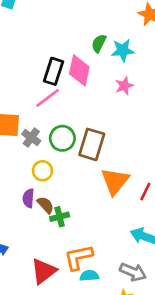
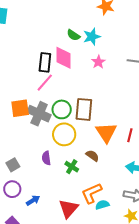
green semicircle: (99, 43) -> (73, 35), turned -72
gray cross: (31, 137) -> (39, 114), size x1.6
yellow circle: (42, 171) -> (64, 134), moved, size x1.5
brown semicircle: (46, 205) -> (92, 156), moved
green cross: (60, 217) -> (72, 167), turned -32

